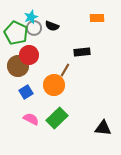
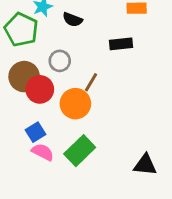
gray circle: (34, 28) -> (60, 61), moved
black rectangle: (82, 52) -> (121, 44), moved
red circle: (29, 55) -> (40, 89), moved
blue square: (26, 92) -> (36, 132), moved

